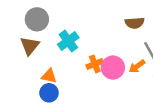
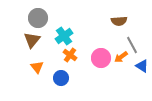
orange cross: (95, 64) -> (70, 55), moved, turned -32
orange triangle: (49, 76) -> (37, 67), moved, turned 40
blue circle: (49, 93) -> (61, 78), moved

